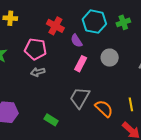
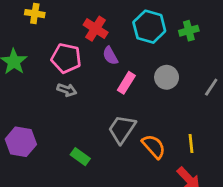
purple semicircle: (76, 41) -> (110, 56), moved
gray arrow: (38, 72) -> (67, 90), turned -152

